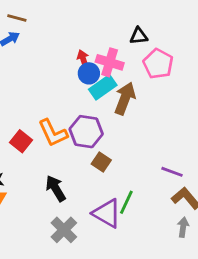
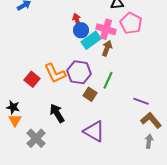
pink cross: (110, 62) -> (106, 29), moved
brown arrow: (125, 98) -> (107, 48), size x0.7
green line: (126, 202) -> (108, 80), moved
gray cross: (64, 230) -> (36, 138), moved

